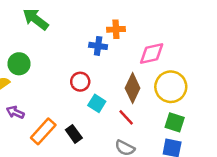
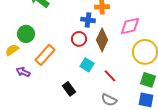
red circle: (80, 82) -> (79, 39), moved
brown diamond: (133, 88) -> (102, 40), moved
orange rectangle: (43, 131) -> (45, 55), moved

